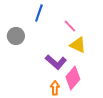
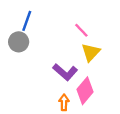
blue line: (39, 13) -> (27, 21), moved
yellow triangle: (78, 45) -> (91, 52), turned 48

